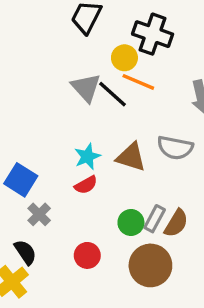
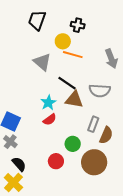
black cross: (153, 34) -> (78, 25), size x0.6
black line: (112, 94) -> (67, 83), moved
gray cross: (39, 214) -> (10, 142), moved
gray rectangle: (155, 219) -> (93, 124), moved
green circle: (131, 222) -> (73, 144), moved

